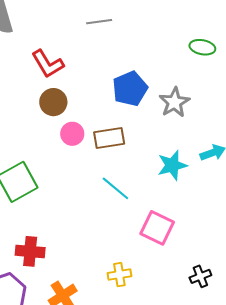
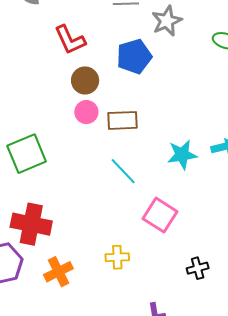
blue pentagon: (130, 89) -> (134, 56), moved
brown circle: (53, 102) -> (85, 80), moved
gray star: (174, 102) -> (167, 21), moved
red cross: (30, 251) -> (31, 224), size x1.4

